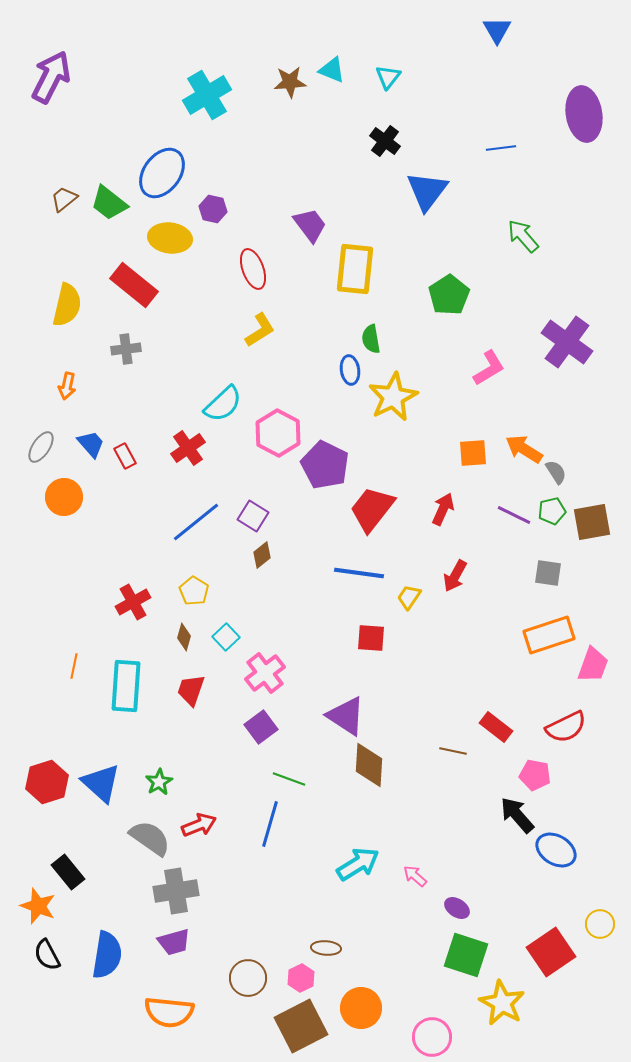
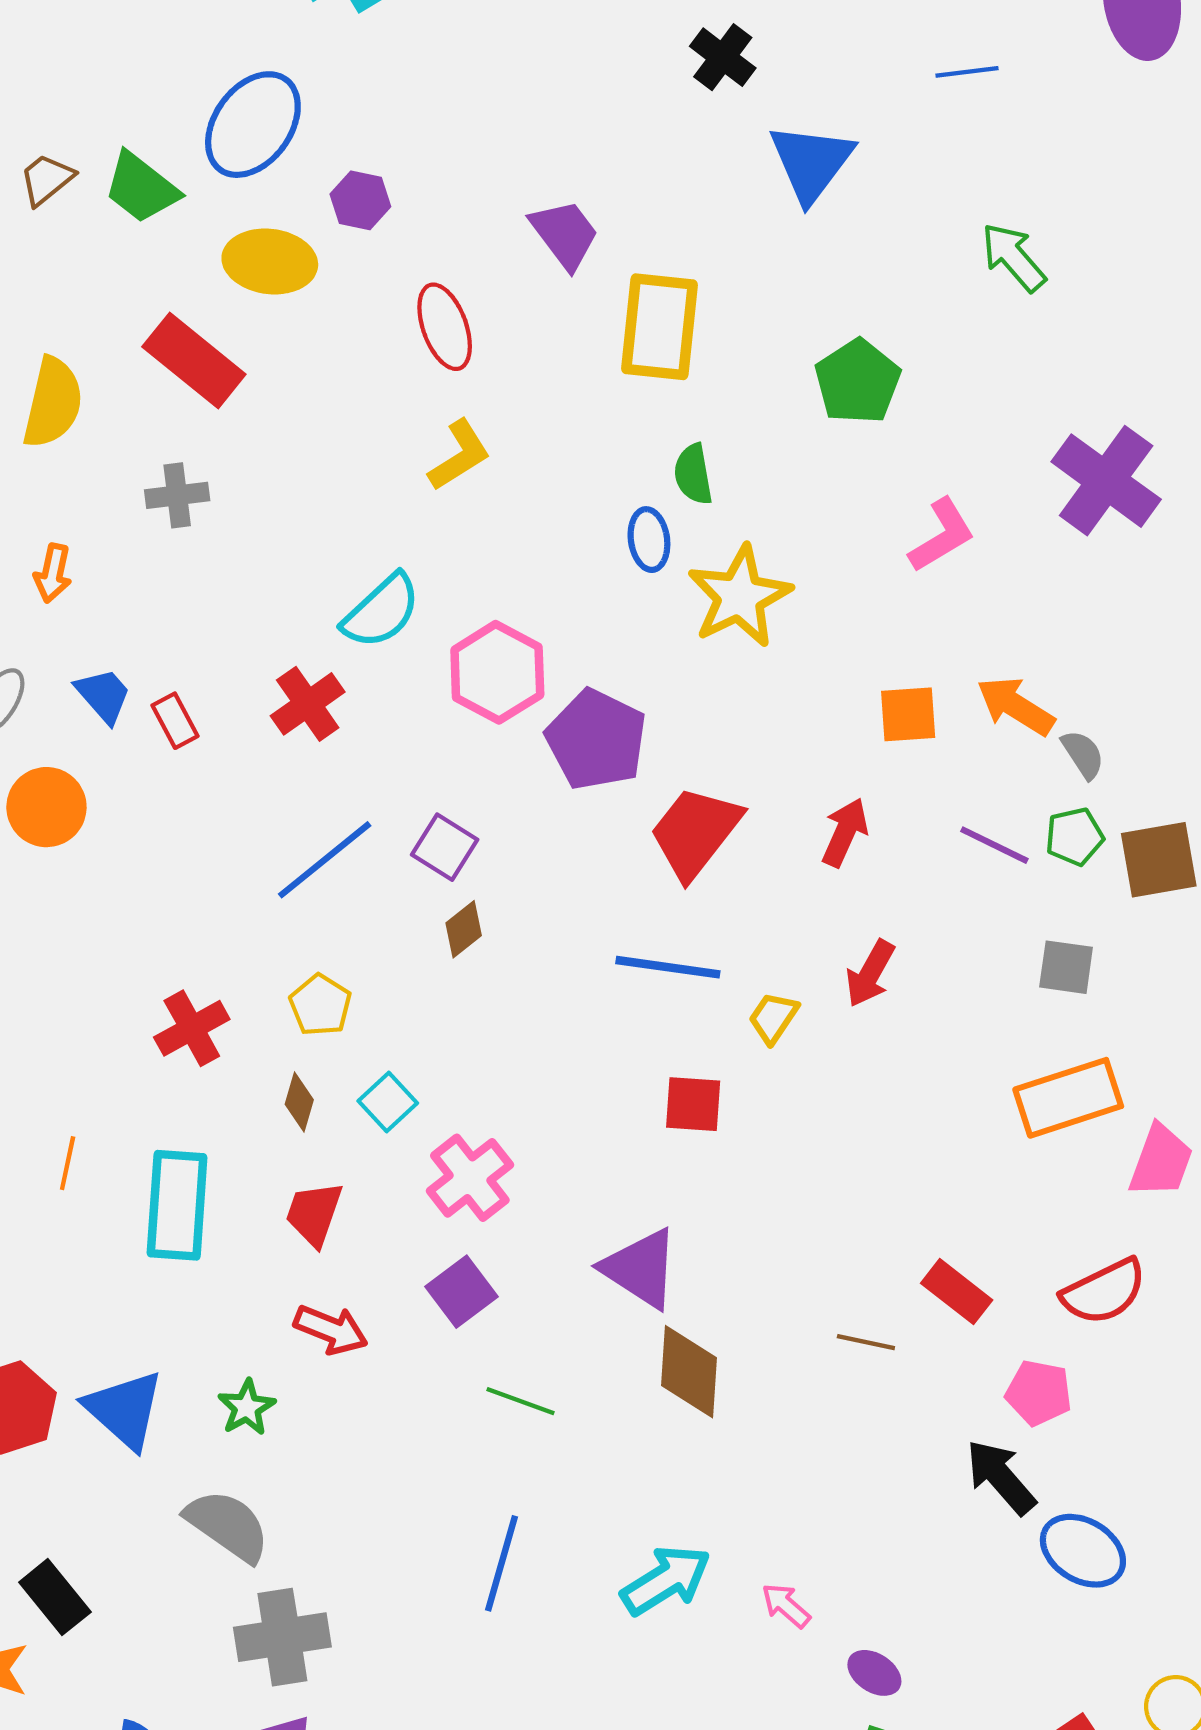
blue line: (270, 824) -> (502, 1563), moved
red arrow: (199, 825) -> (331, 1330), moved, turned 44

